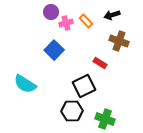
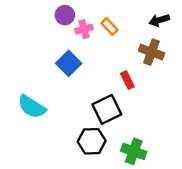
black arrow: (112, 15) -> (159, 20), moved
red rectangle: (100, 63) -> (127, 80), turned 32

